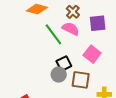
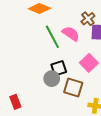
brown cross: (73, 12) -> (88, 19), moved

